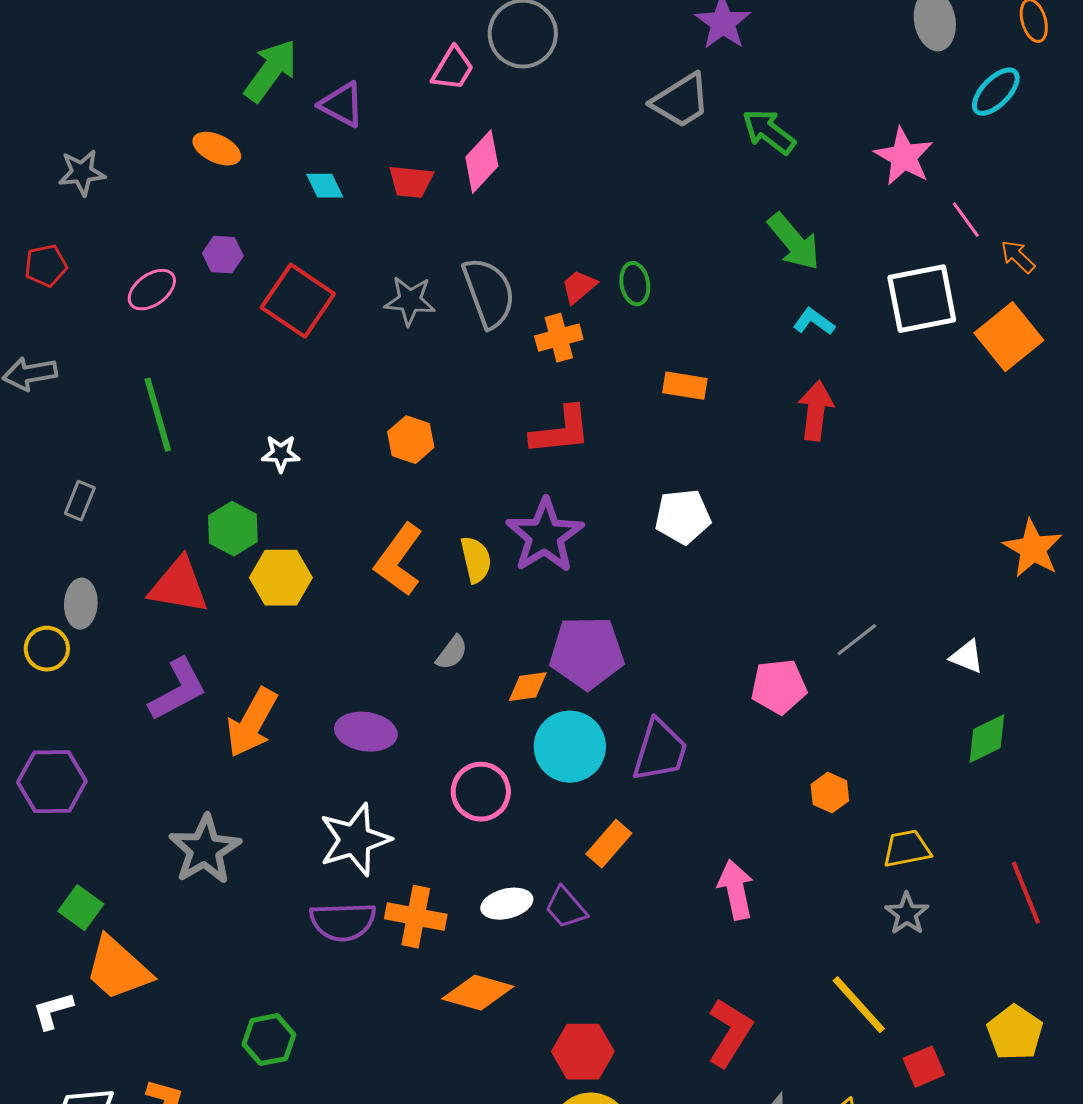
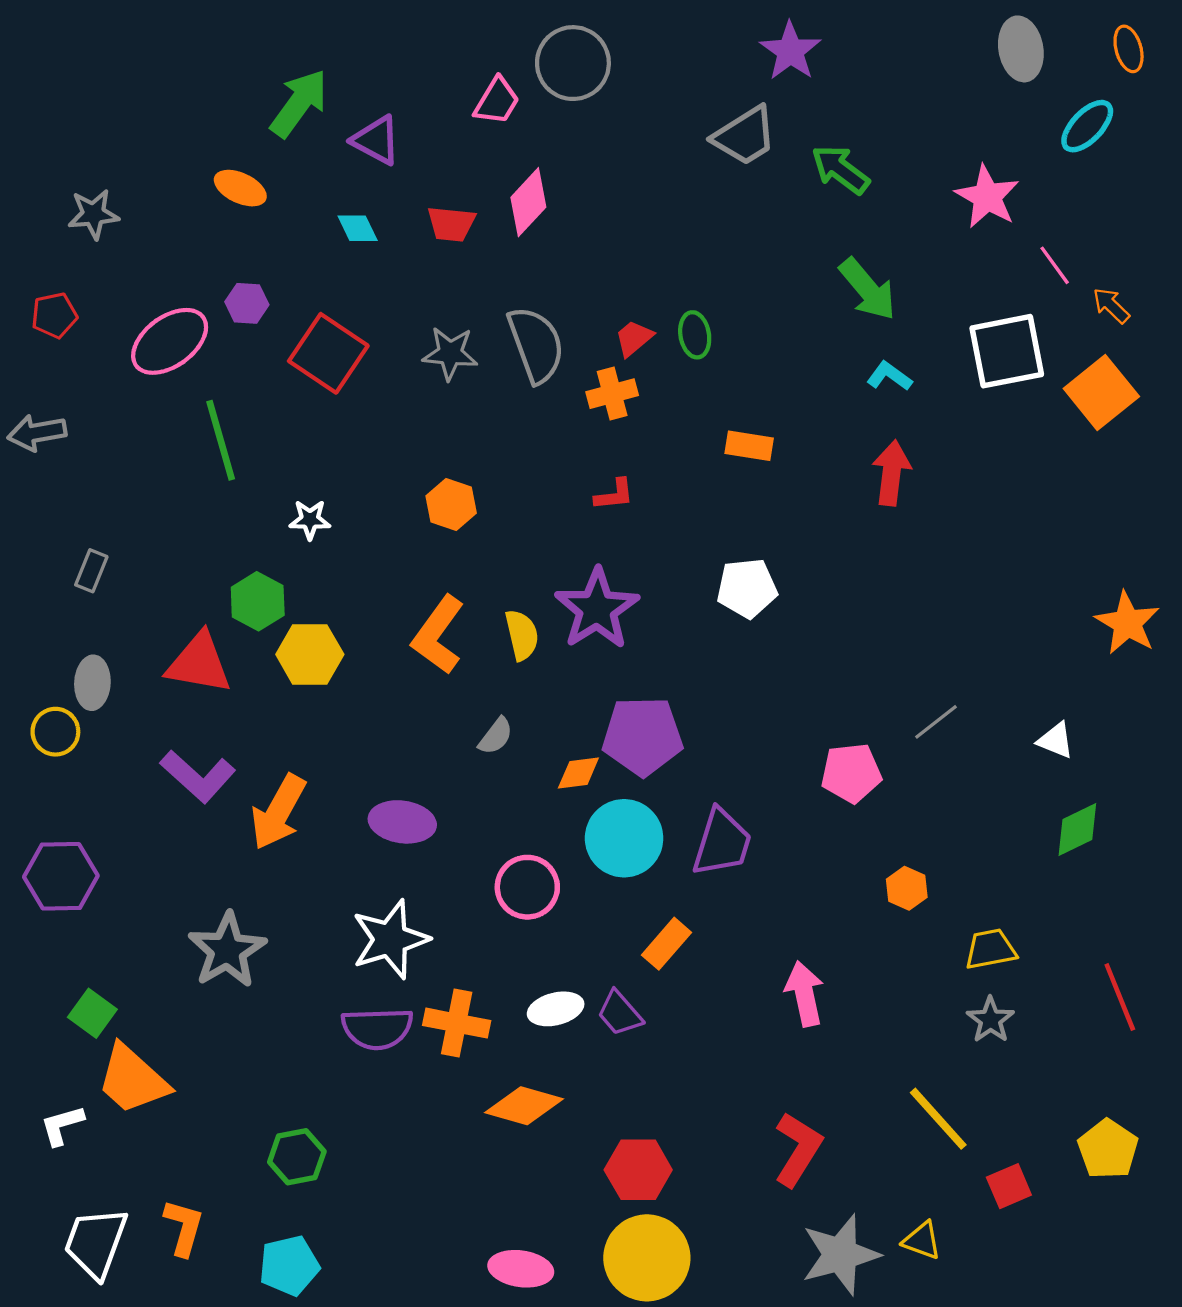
pink ellipse: (152, 290) -> (170, 341), size x1.5
green line: (158, 415) -> (221, 440), moved
red L-shape: (561, 431) -> (614, 495), size x0.6
purple L-shape: (178, 690) -> (198, 776), turned 70

